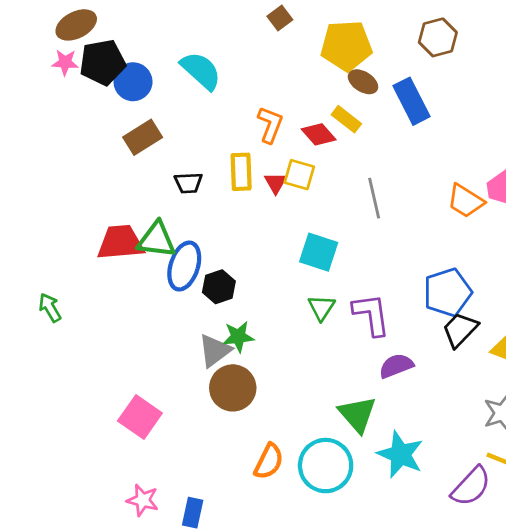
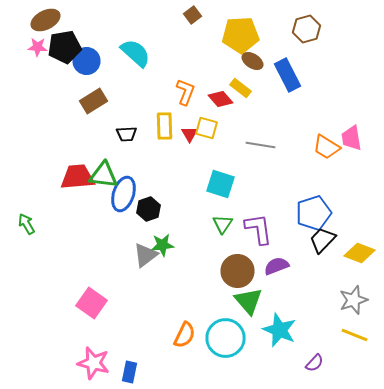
gray line: (374, 198) -> (260, 145), turned -68
brown circle: (233, 388) -> (238, 271), moved
purple semicircle: (471, 486) -> (314, 363), moved, size x0.6
pink star: (143, 500) -> (94, 363), size x1.4

